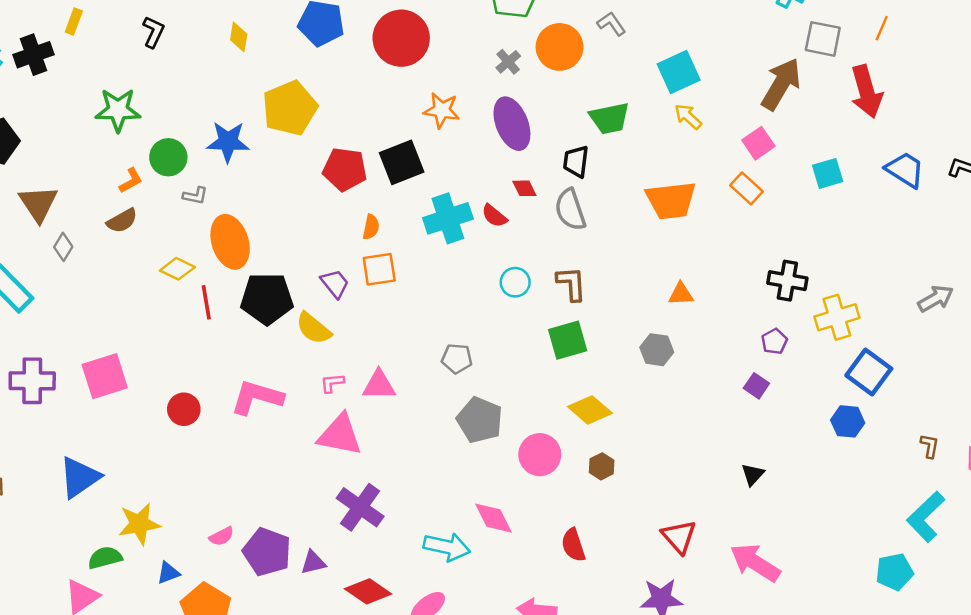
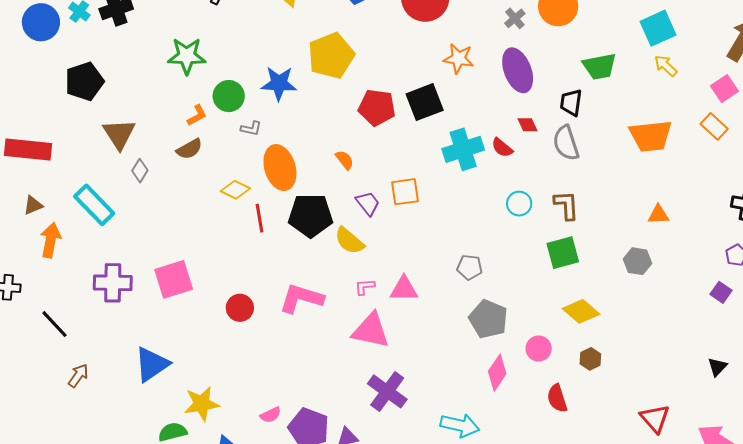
orange semicircle: (371, 227) -> (345, 160), moved, turned -50
pink circle: (540, 455) -> (539, 349), size x0.7
pink diamond: (494, 518) -> (497, 373), moved, turned 60
red semicircle: (573, 545) -> (557, 398), moved

